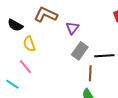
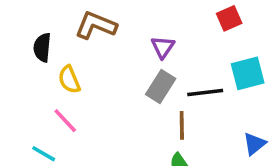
black semicircle: (15, 25) -> (42, 47), turned 70
purple triangle: (72, 28) -> (163, 47), moved

